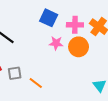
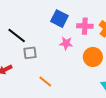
orange circle: (79, 47) -> (93, 57), moved
gray square: (15, 73) -> (30, 53), moved

